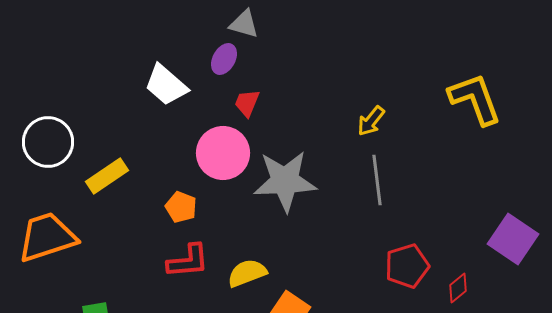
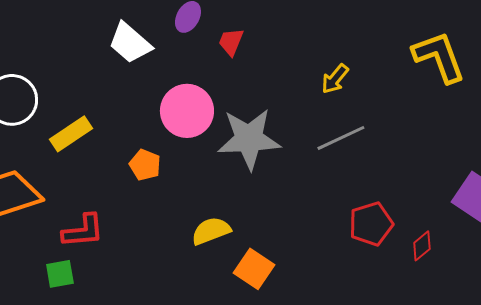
red trapezoid: (247, 103) -> (231, 42), moved
gray line: (377, 180) -> (341, 138), turned 72
red L-shape: (188, 261) -> (83, 231), moved

